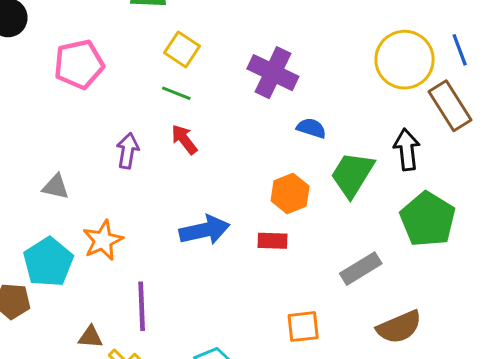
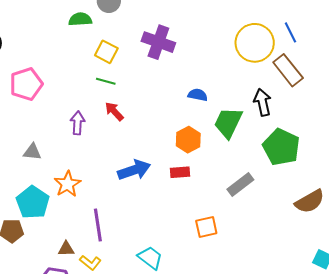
pink pentagon: (79, 64) -> (26, 84), moved
purple cross: (273, 73) -> (158, 42), moved
brown semicircle: (399, 327) -> (310, 201), moved

